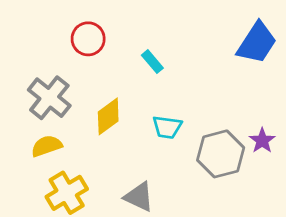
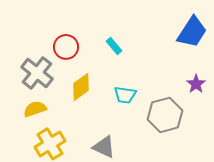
red circle: (88, 39) -> (66, 47), moved
purple star: (262, 141) -> (196, 84), moved

